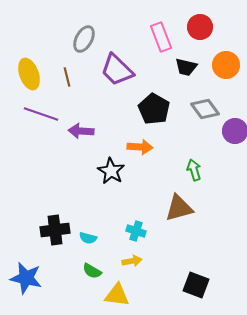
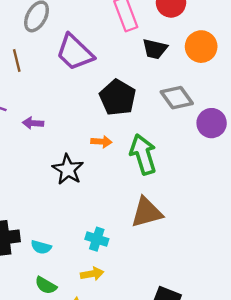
purple arrow: (81, 131) -> (33, 123), size x0.7
orange arrow: (140, 147) -> (101, 142), size x0.7
green arrow: (194, 170) -> (143, 154), moved, size x1.6

